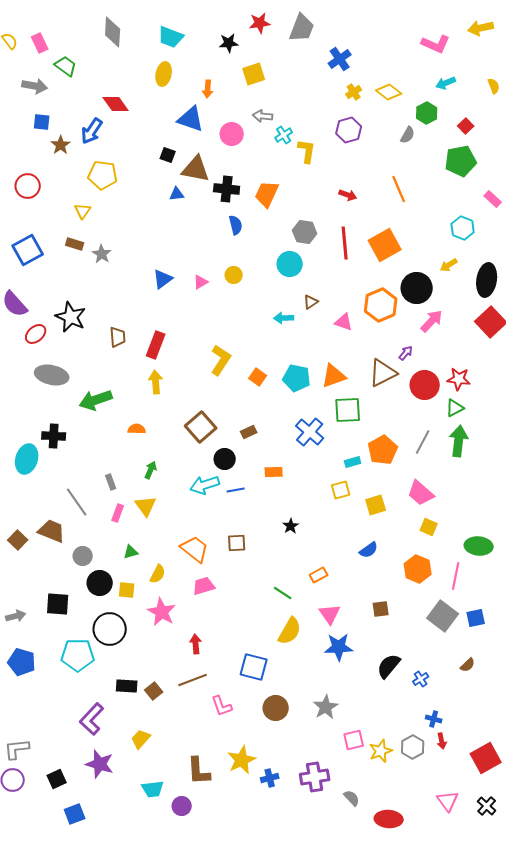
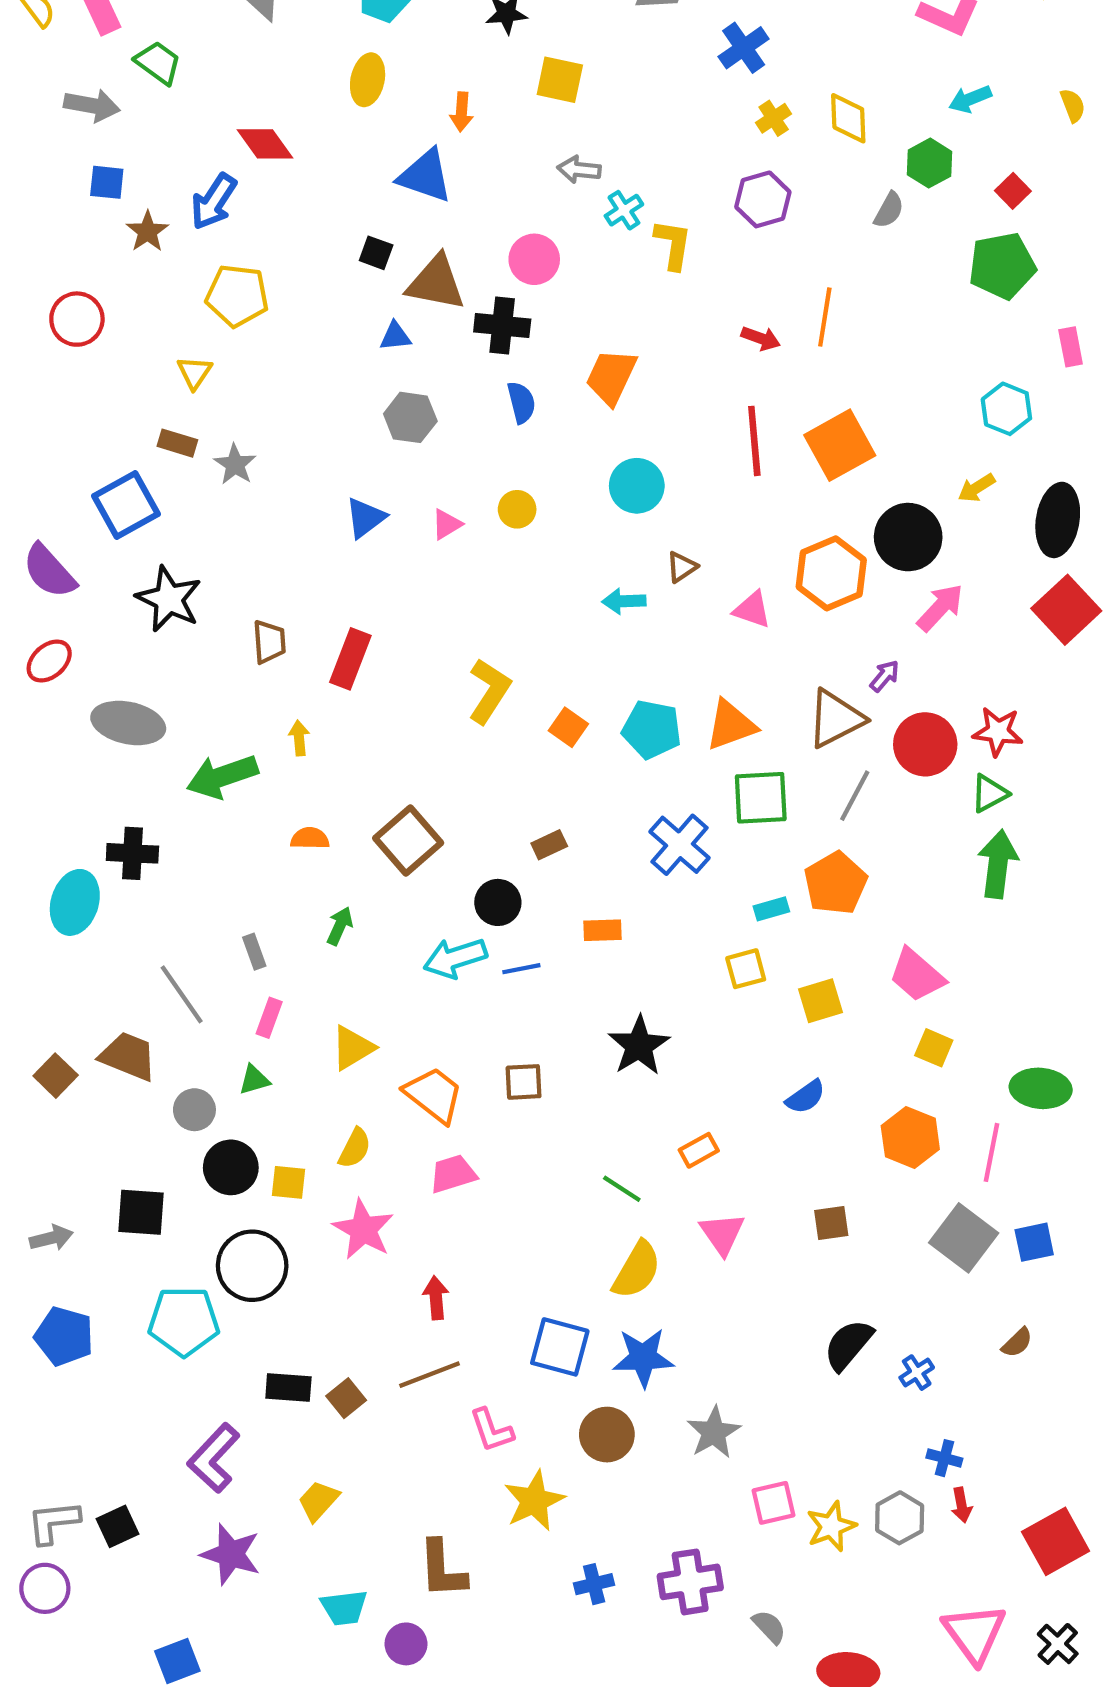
yellow square: (254, 74) -> (560, 80), turned 30
yellow diamond: (389, 92) -> (848, 118), turned 50
pink circle: (232, 134) -> (534, 259), moved
orange line: (399, 189) -> (825, 317), moved, turned 32
orange trapezoid: (267, 194) -> (611, 377), moved
pink rectangle: (493, 199) -> (1071, 347), turned 36
gray hexagon: (305, 232) -> (410, 417), moved
blue square: (28, 250) -> (126, 505), moved
red ellipse: (36, 334) -> (49, 661), moved
yellow arrow: (156, 382) -> (299, 738), moved, size x0.7
brown square: (201, 427) -> (408, 840), moved
gray line: (423, 442) -> (855, 796), moved
yellow triangle: (146, 506) -> (353, 1048), moved, turned 35
black star: (291, 526) -> (639, 1046), size x1.8
green triangle: (131, 552) -> (254, 1080), moved
blue star: (339, 647) -> (643, 1358), moved
yellow star: (242, 760) -> (534, 1501), moved
black square: (57, 779) -> (118, 1526), moved
pink triangle: (448, 801) -> (974, 1633), size x1.4

